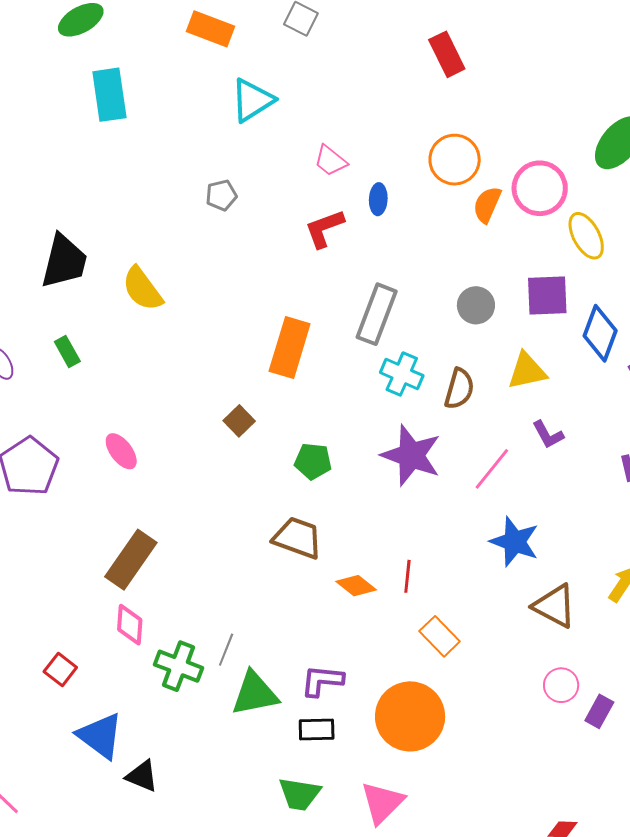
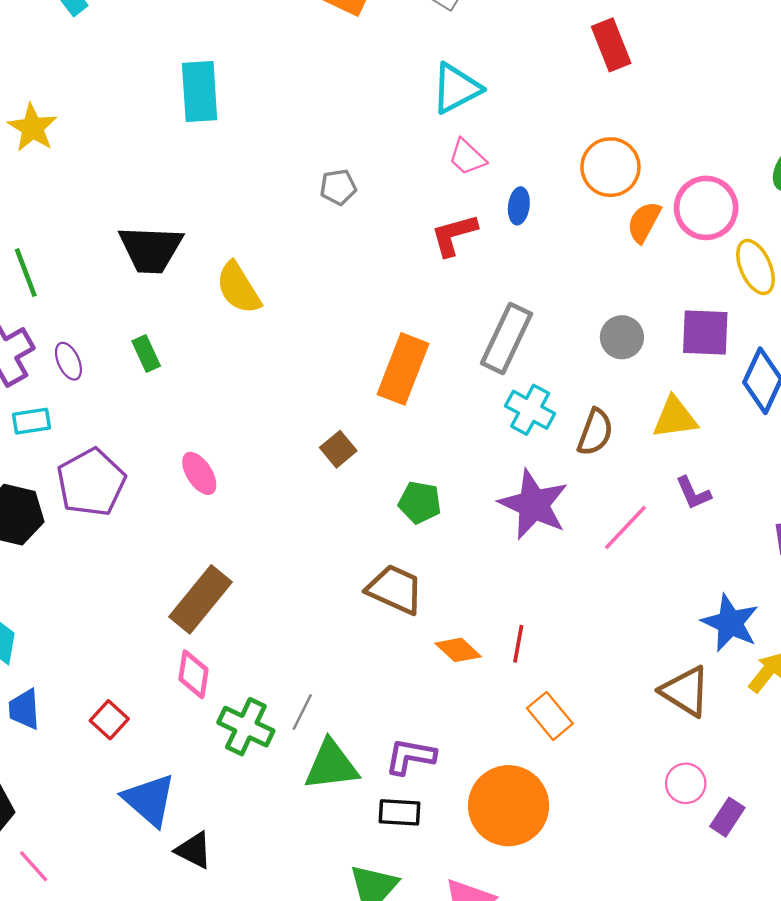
cyan rectangle: (109, 95) -> (200, 91), moved
cyan triangle: (252, 100) -> (456, 88), moved
black trapezoid: (64, 261) -> (151, 249), turned 74
blue star: (515, 542) -> (730, 623), moved

